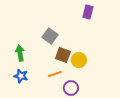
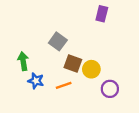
blue star: (21, 76) -> (36, 81), moved
purple circle: (71, 88) -> (110, 89), moved

